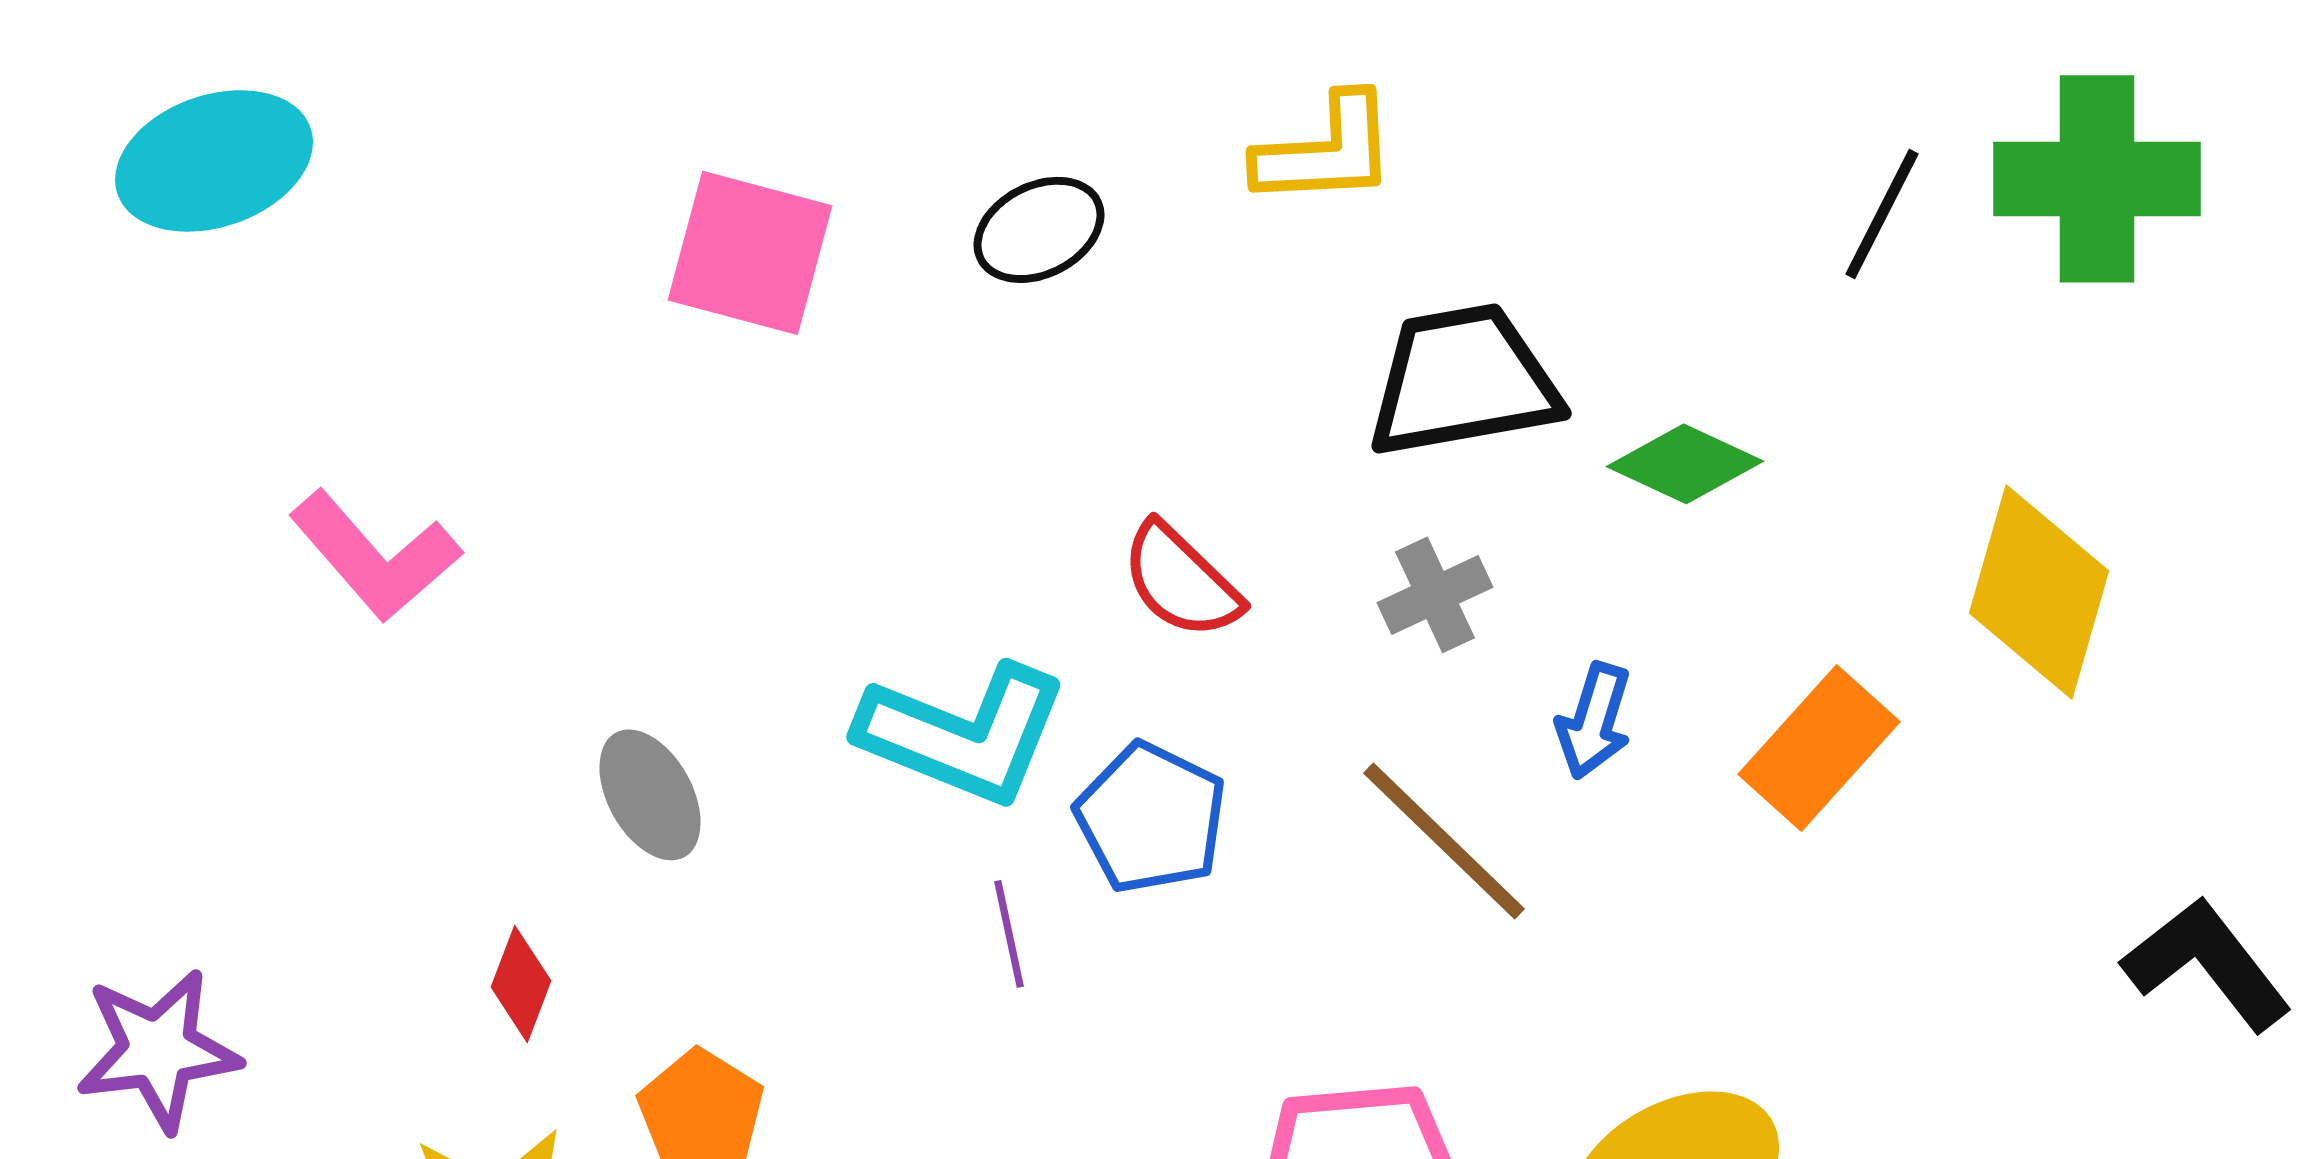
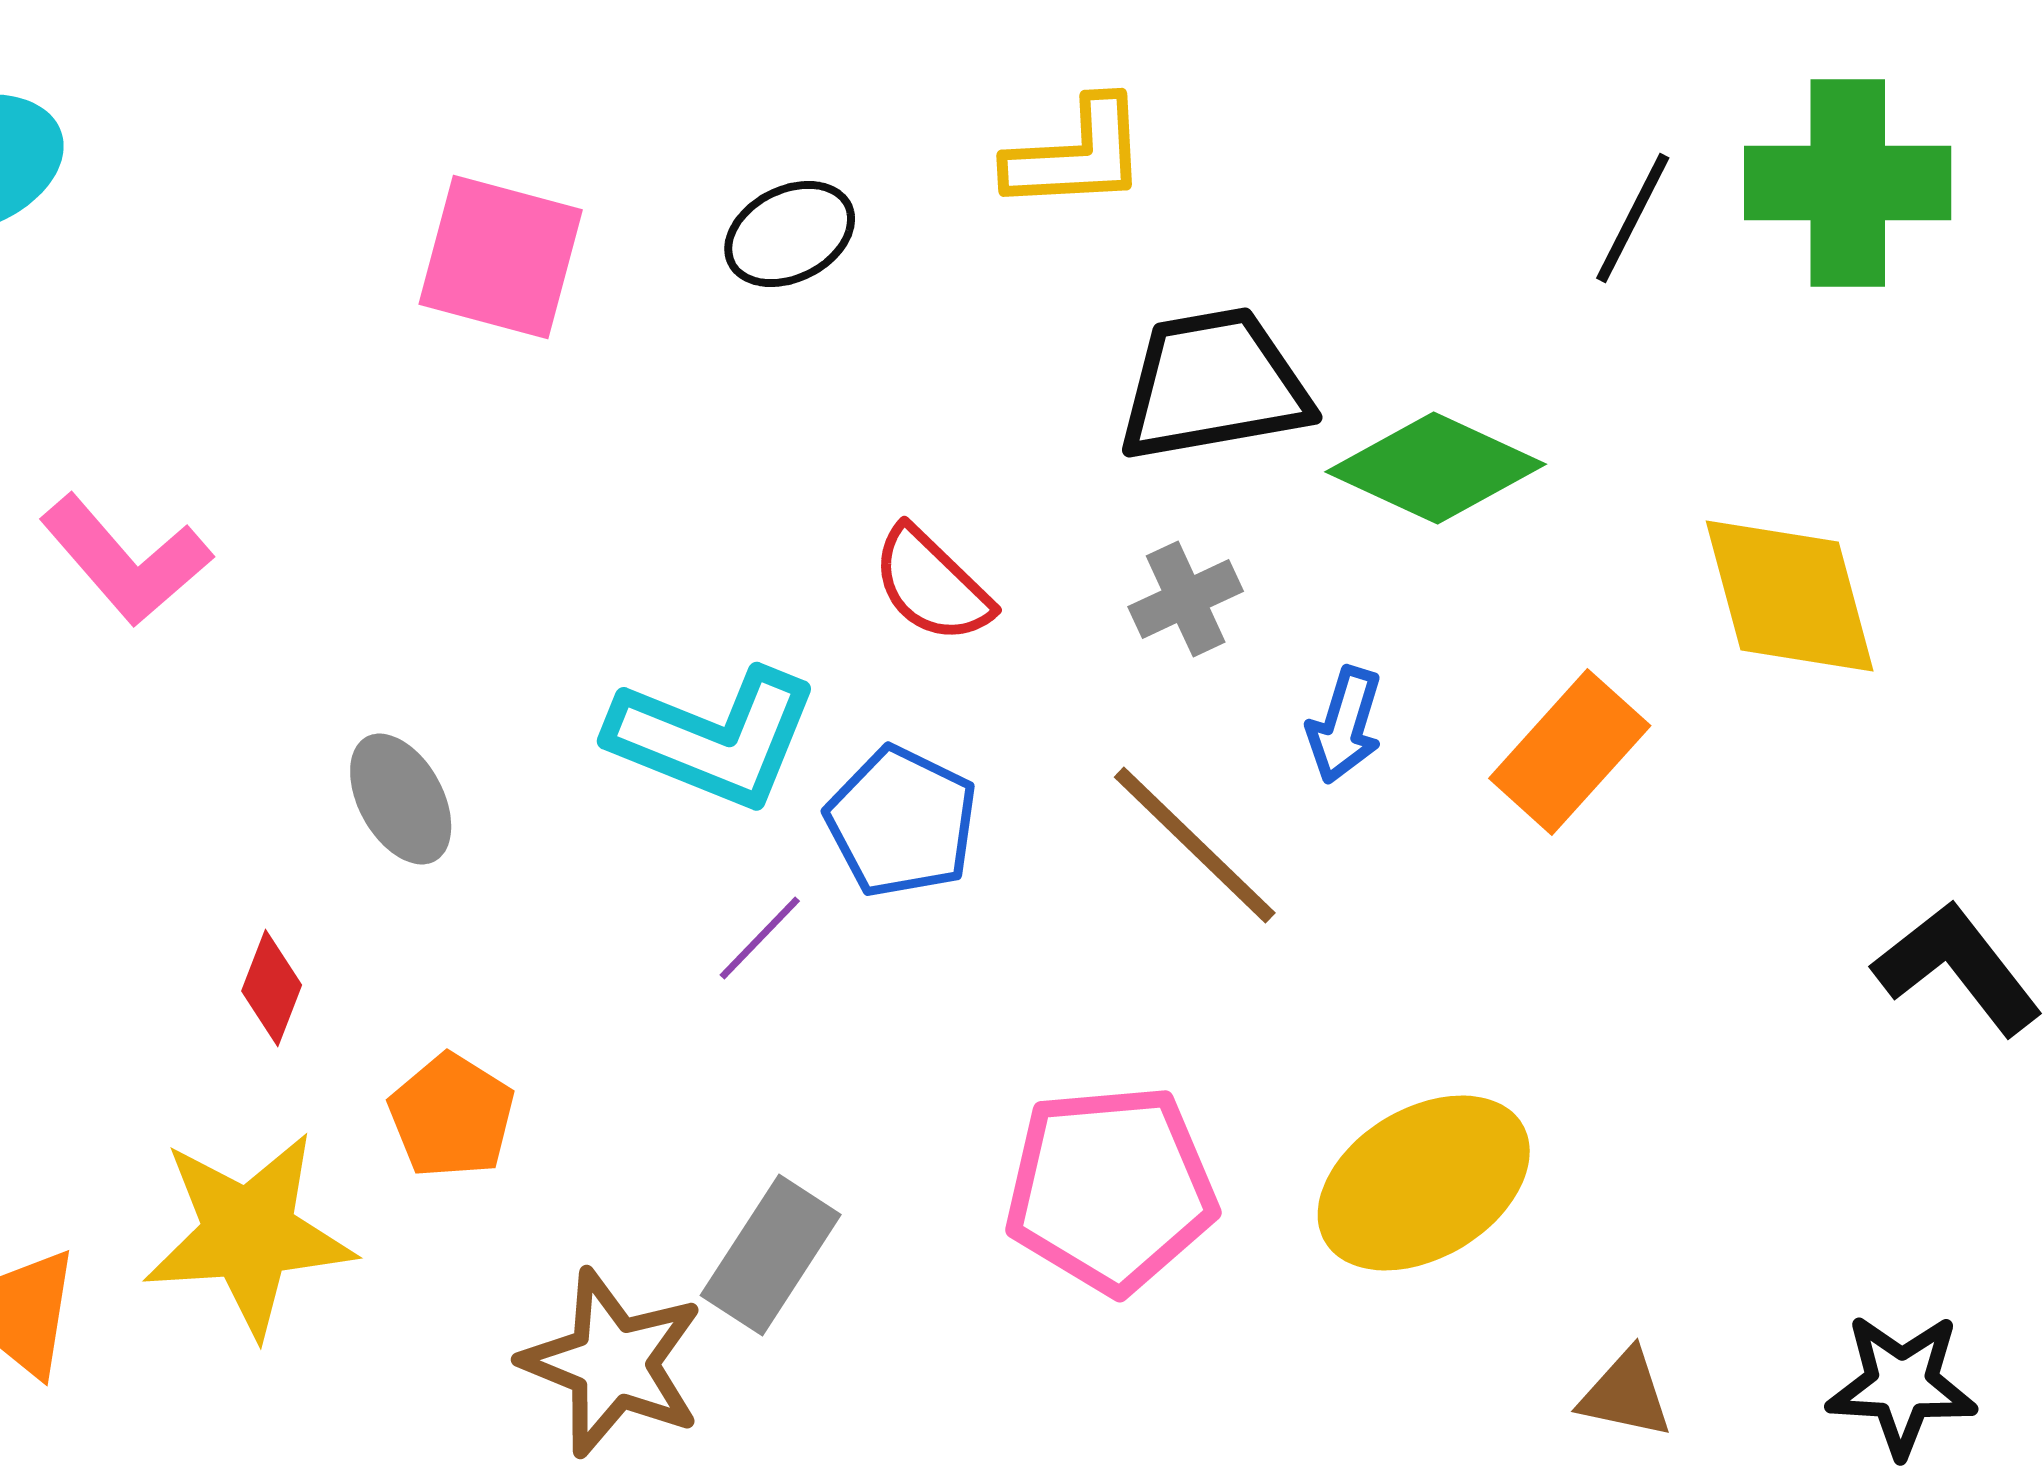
green diamond: (1685, 464) -> (1436, 468), size x1.4
yellow diamond: (2039, 592) -> (1790, 596), turned -31
purple line: (1009, 934) -> (760, 938), turned 56

